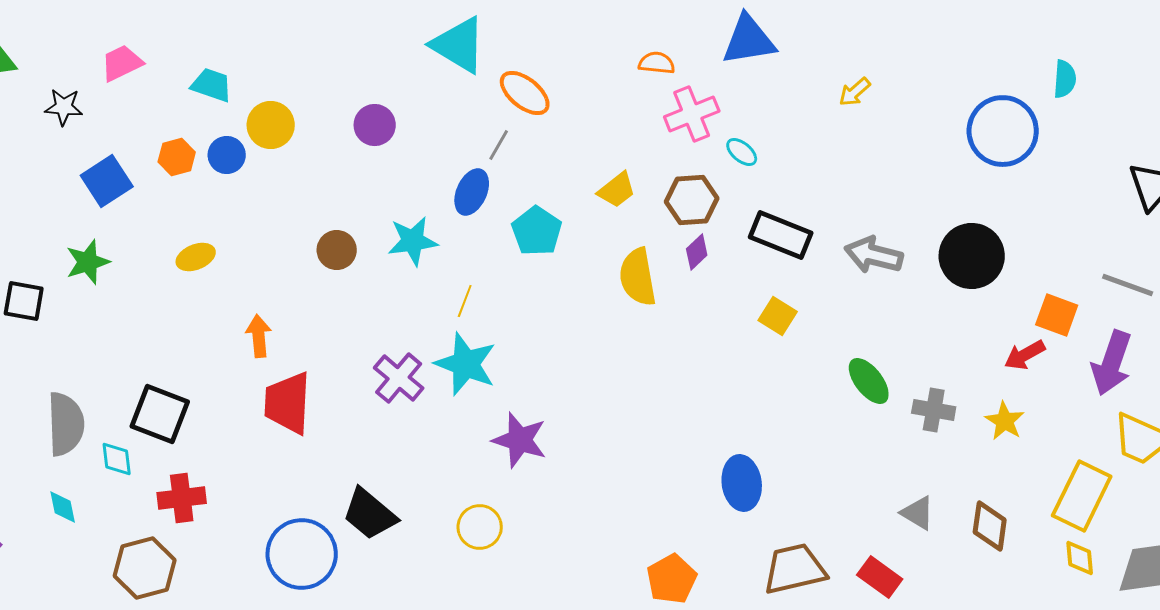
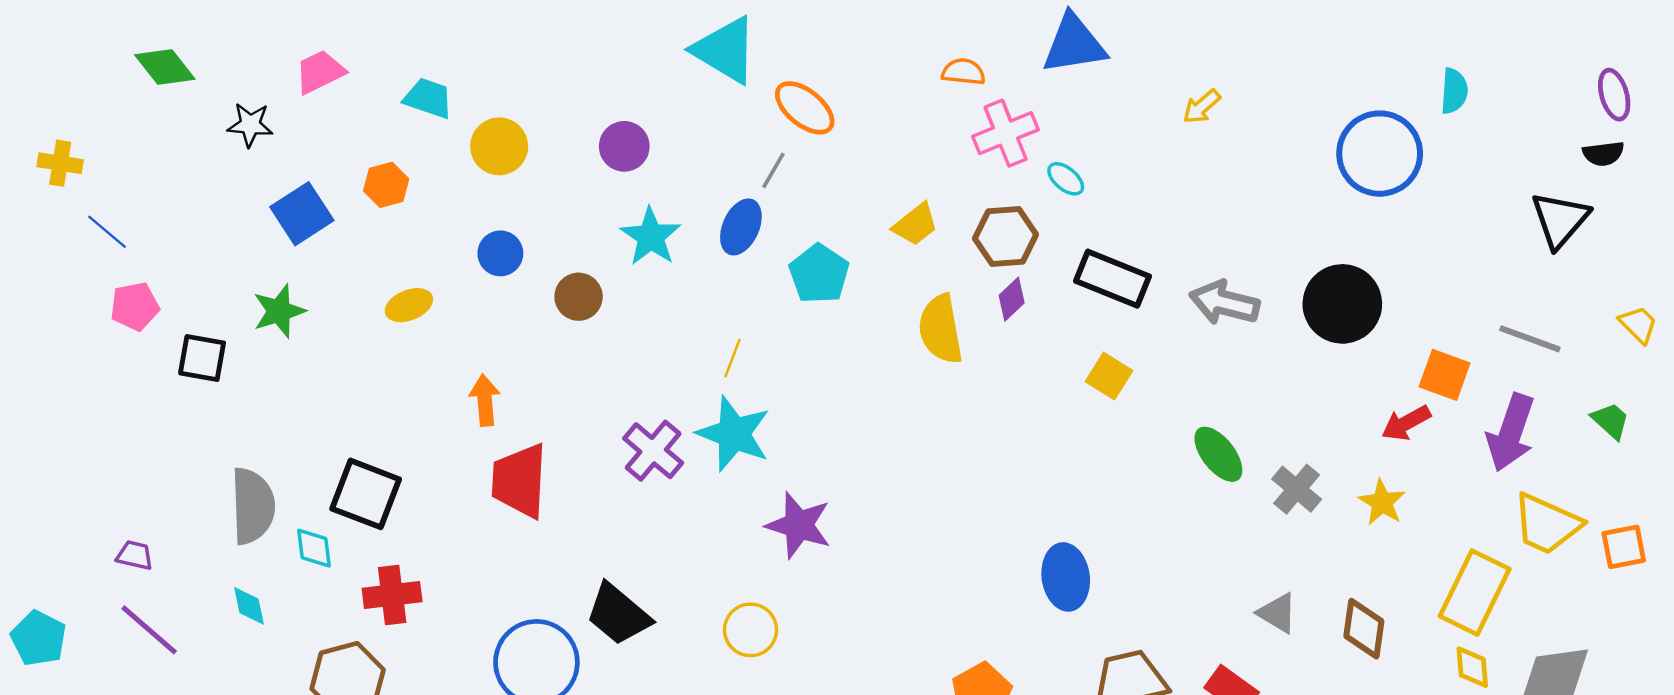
blue circle: (227, 155) -> (500, 253), moved
cyan star: (413, 241) -> (651, 237), moved, turned -30
gray cross: (934, 410) -> (1297, 489), turned 30

